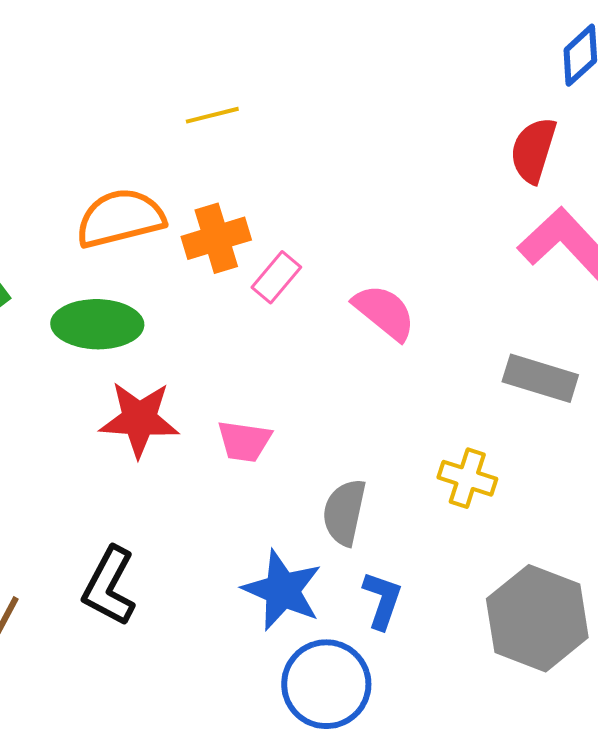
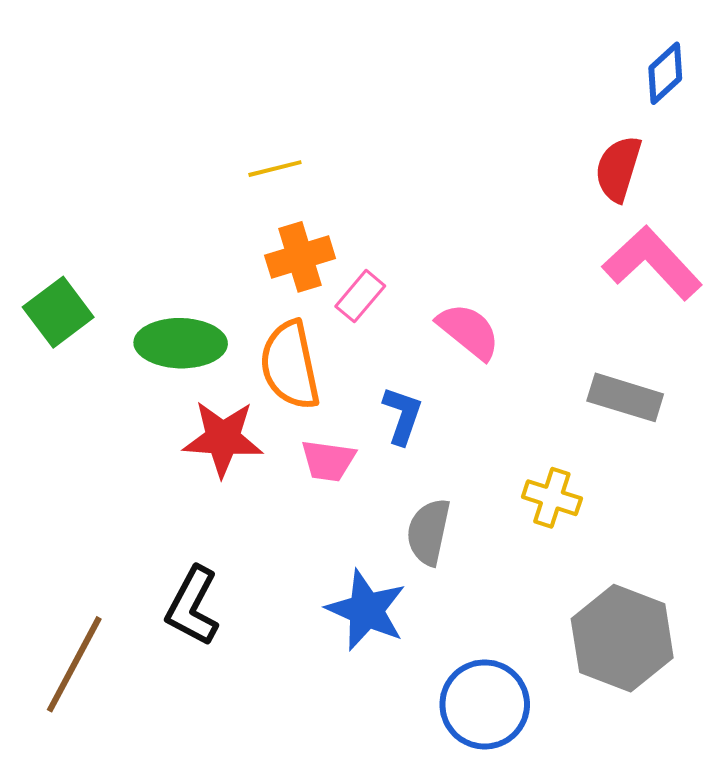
yellow line: (212, 115) -> (275, 169), moved
orange semicircle: (120, 218) -> (290, 365), moved, turned -88
blue L-shape: (382, 600) -> (402, 415), moved
blue circle: (326, 684) -> (485, 704), moved

